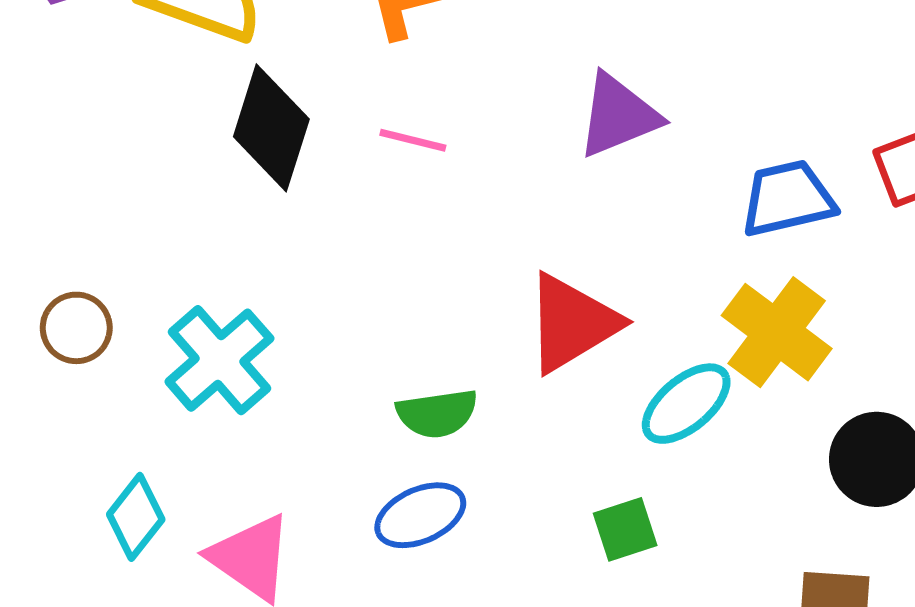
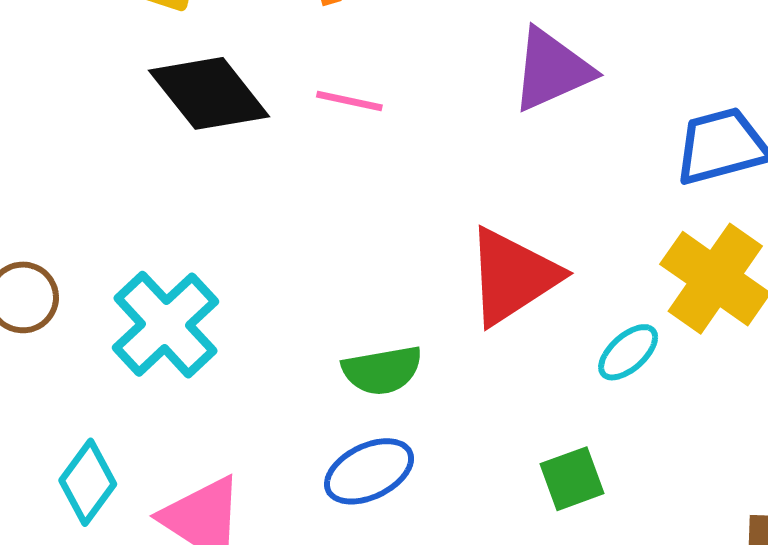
black diamond: (271, 128) -> (209, 93), turned -54
cyan ellipse: (686, 404) -> (628, 352), size x0.7

